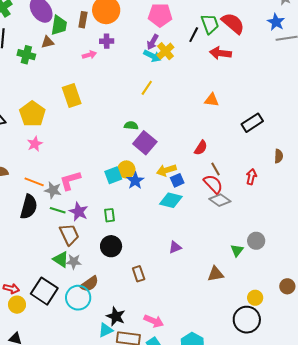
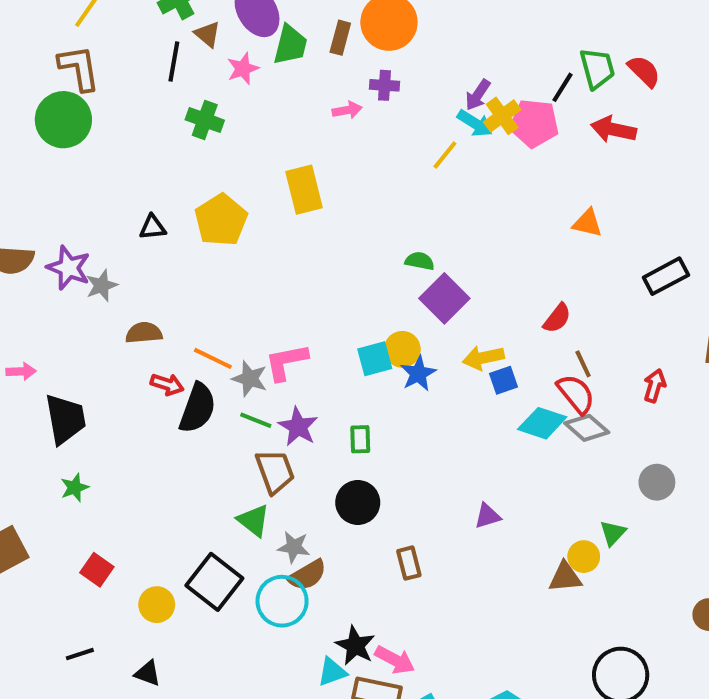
pink pentagon: (160, 15) -> (534, 123), moved
red semicircle: (233, 23) -> (644, 71), size x0.7
brown triangle: (48, 42) -> (207, 34), moved, turned 48
green cross: (26, 55) -> (205, 120), moved
yellow line: (147, 88) -> (445, 155), moved
pink star: (35, 144) -> (243, 69), moved
cyan diamond: (171, 200) -> (542, 423), moved
gray circle: (256, 241) -> (657, 482), moved
gray star: (74, 262) -> (294, 547), moved
red arrow: (11, 288) -> (167, 384), moved
yellow circle: (255, 298) -> (584, 557), moved
pink arrow: (154, 321) -> (395, 660), moved

